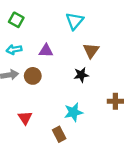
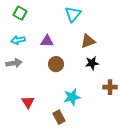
brown triangle: (91, 51) -> (88, 41), turned 35
black star: (81, 75) -> (92, 63), moved
brown circle: (33, 76) -> (56, 64), moved

